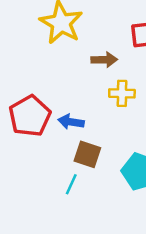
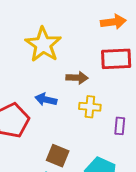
blue arrow: (71, 122) -> (46, 100), moved

